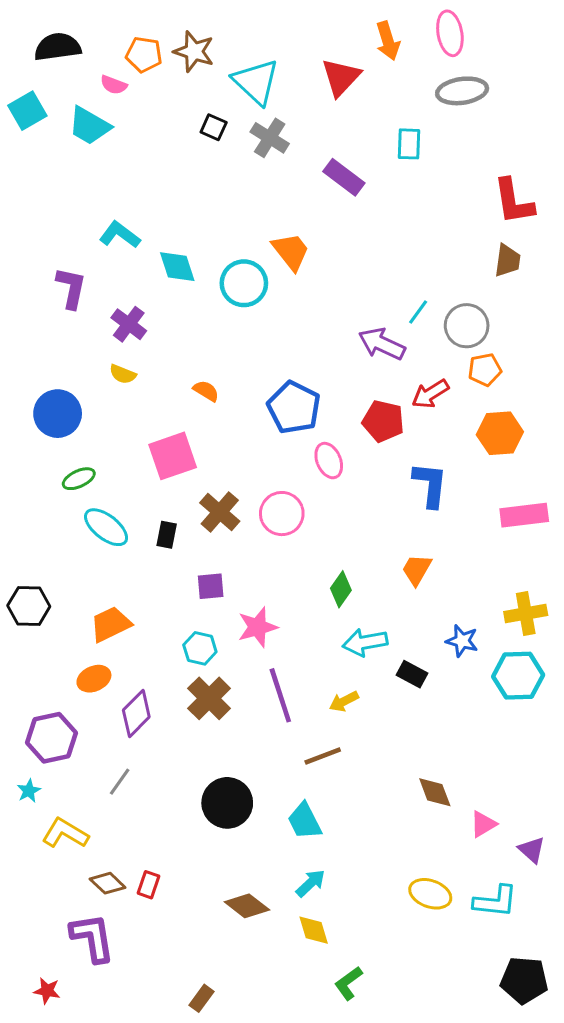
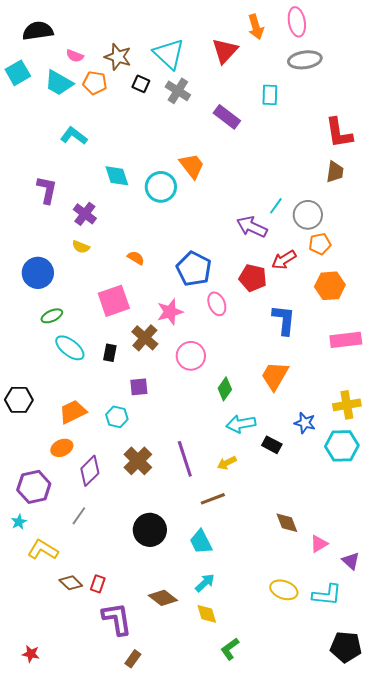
brown star: (194, 52) -> (118, 57), moved
orange pentagon: (144, 55) -> (95, 83), moved
cyan L-shape: (120, 235) -> (74, 136), moved
pink circle: (282, 514) -> (191, 356), moved
orange trapezoid: (417, 570) -> (275, 376), size x1.4
pink star: (258, 627) -> (170, 312), moved
cyan hexagon: (200, 648) -> (117, 417), moved
purple L-shape: (92, 938) -> (117, 619), moved

